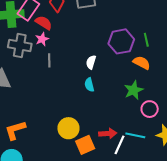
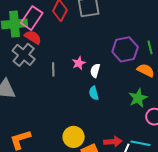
red semicircle: (44, 23) -> (33, 37), moved
pink star: (42, 39) -> (79, 63), moved
gray cross: (20, 46) -> (24, 55), turned 30

